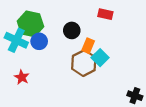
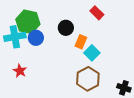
red rectangle: (105, 14) -> (97, 13), turned 32
cyan cross: (16, 40) -> (15, 37), turned -35
brown hexagon: (84, 63) -> (88, 79), moved

